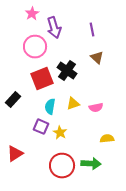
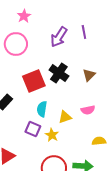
purple arrow: (54, 28) -> (59, 37), moved, turned 50
pink circle: (35, 47) -> (16, 44), moved
brown triangle: (97, 58) -> (89, 75), moved, turned 32
yellow triangle: (73, 104) -> (65, 117), moved

